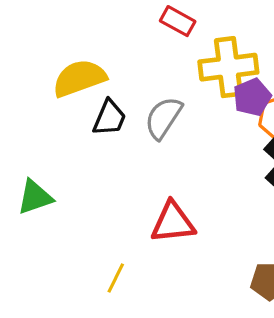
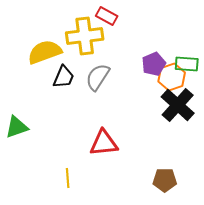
yellow cross: (228, 67) -> (85, 36), moved
yellow line: (116, 278) -> (68, 178), turned -30

